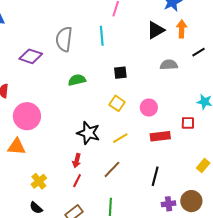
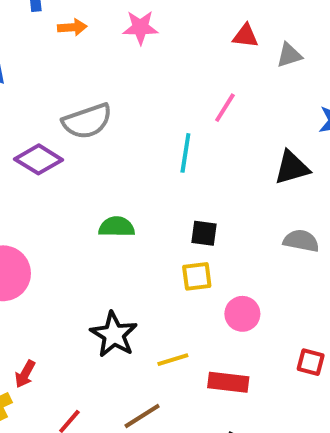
gray semicircle: (64, 39) -> (87, 121), moved, turned -130
yellow square: (117, 103) -> (197, 276), moved, turned 35
red rectangle: (160, 136) -> (228, 382), moved
red arrow: (77, 161) -> (25, 374), moved

